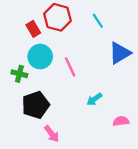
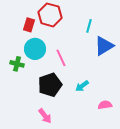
cyan line: (98, 21) -> (89, 26), moved, turned 48
red rectangle: (33, 29) -> (29, 25), turned 48
black pentagon: (36, 105) -> (50, 85), moved

